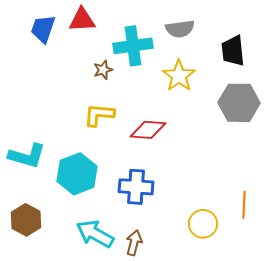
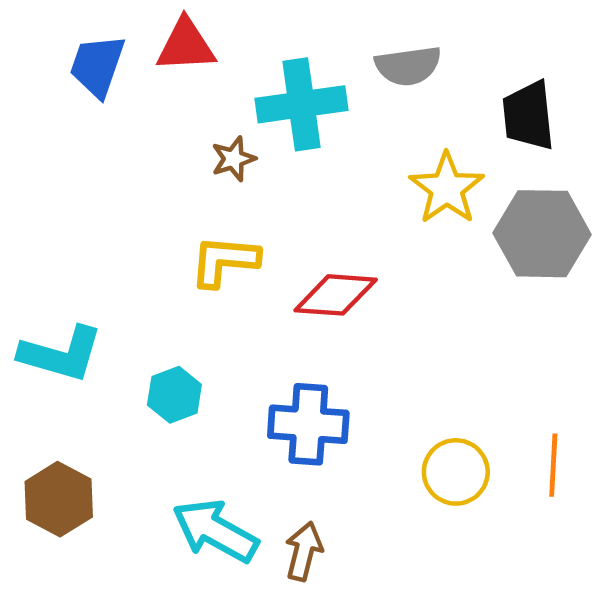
yellow star: (179, 76) -> (447, 188), moved
cyan hexagon: (77, 174) -> (174, 395), size x0.6
yellow circle: (203, 224) -> (456, 472), moved

